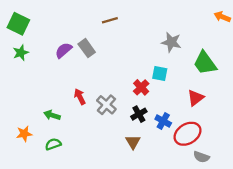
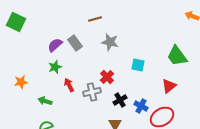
gray star: (171, 42) -> (110, 42), moved
green star: (21, 53) -> (55, 67), moved
red cross: (141, 87) -> (107, 77), moved
gray cross: (106, 105) -> (92, 92), turned 36
orange star: (24, 134) -> (21, 82), moved

